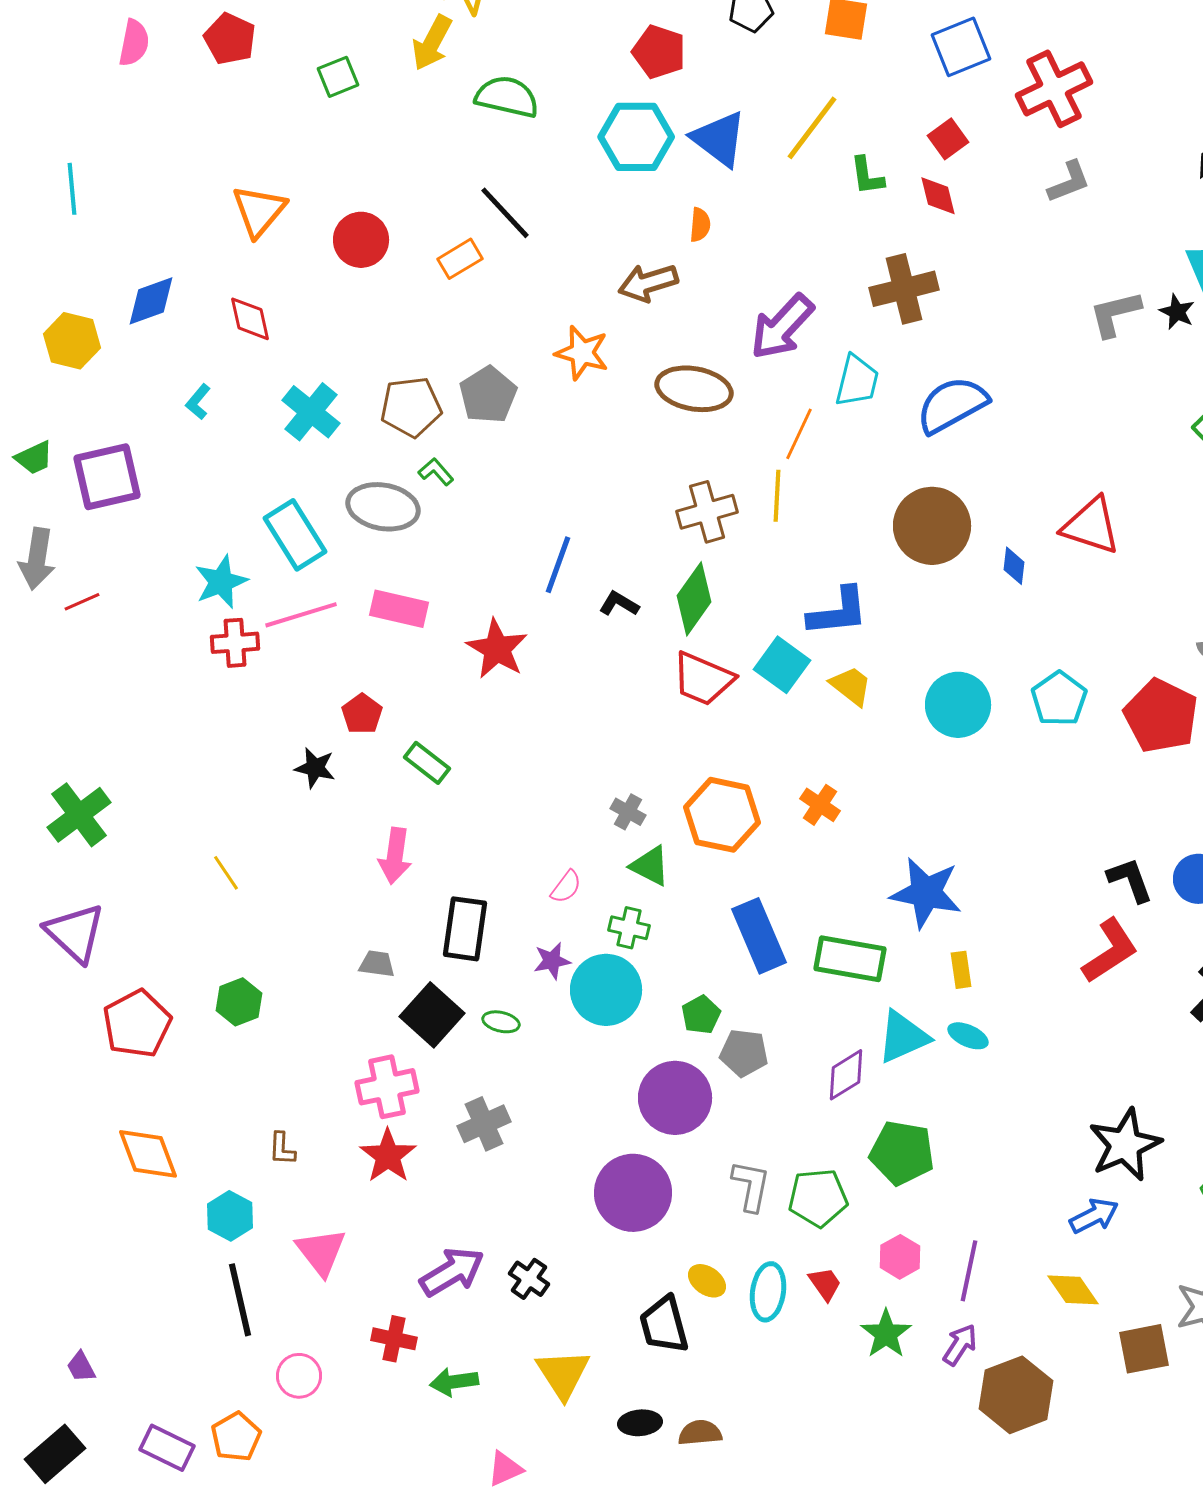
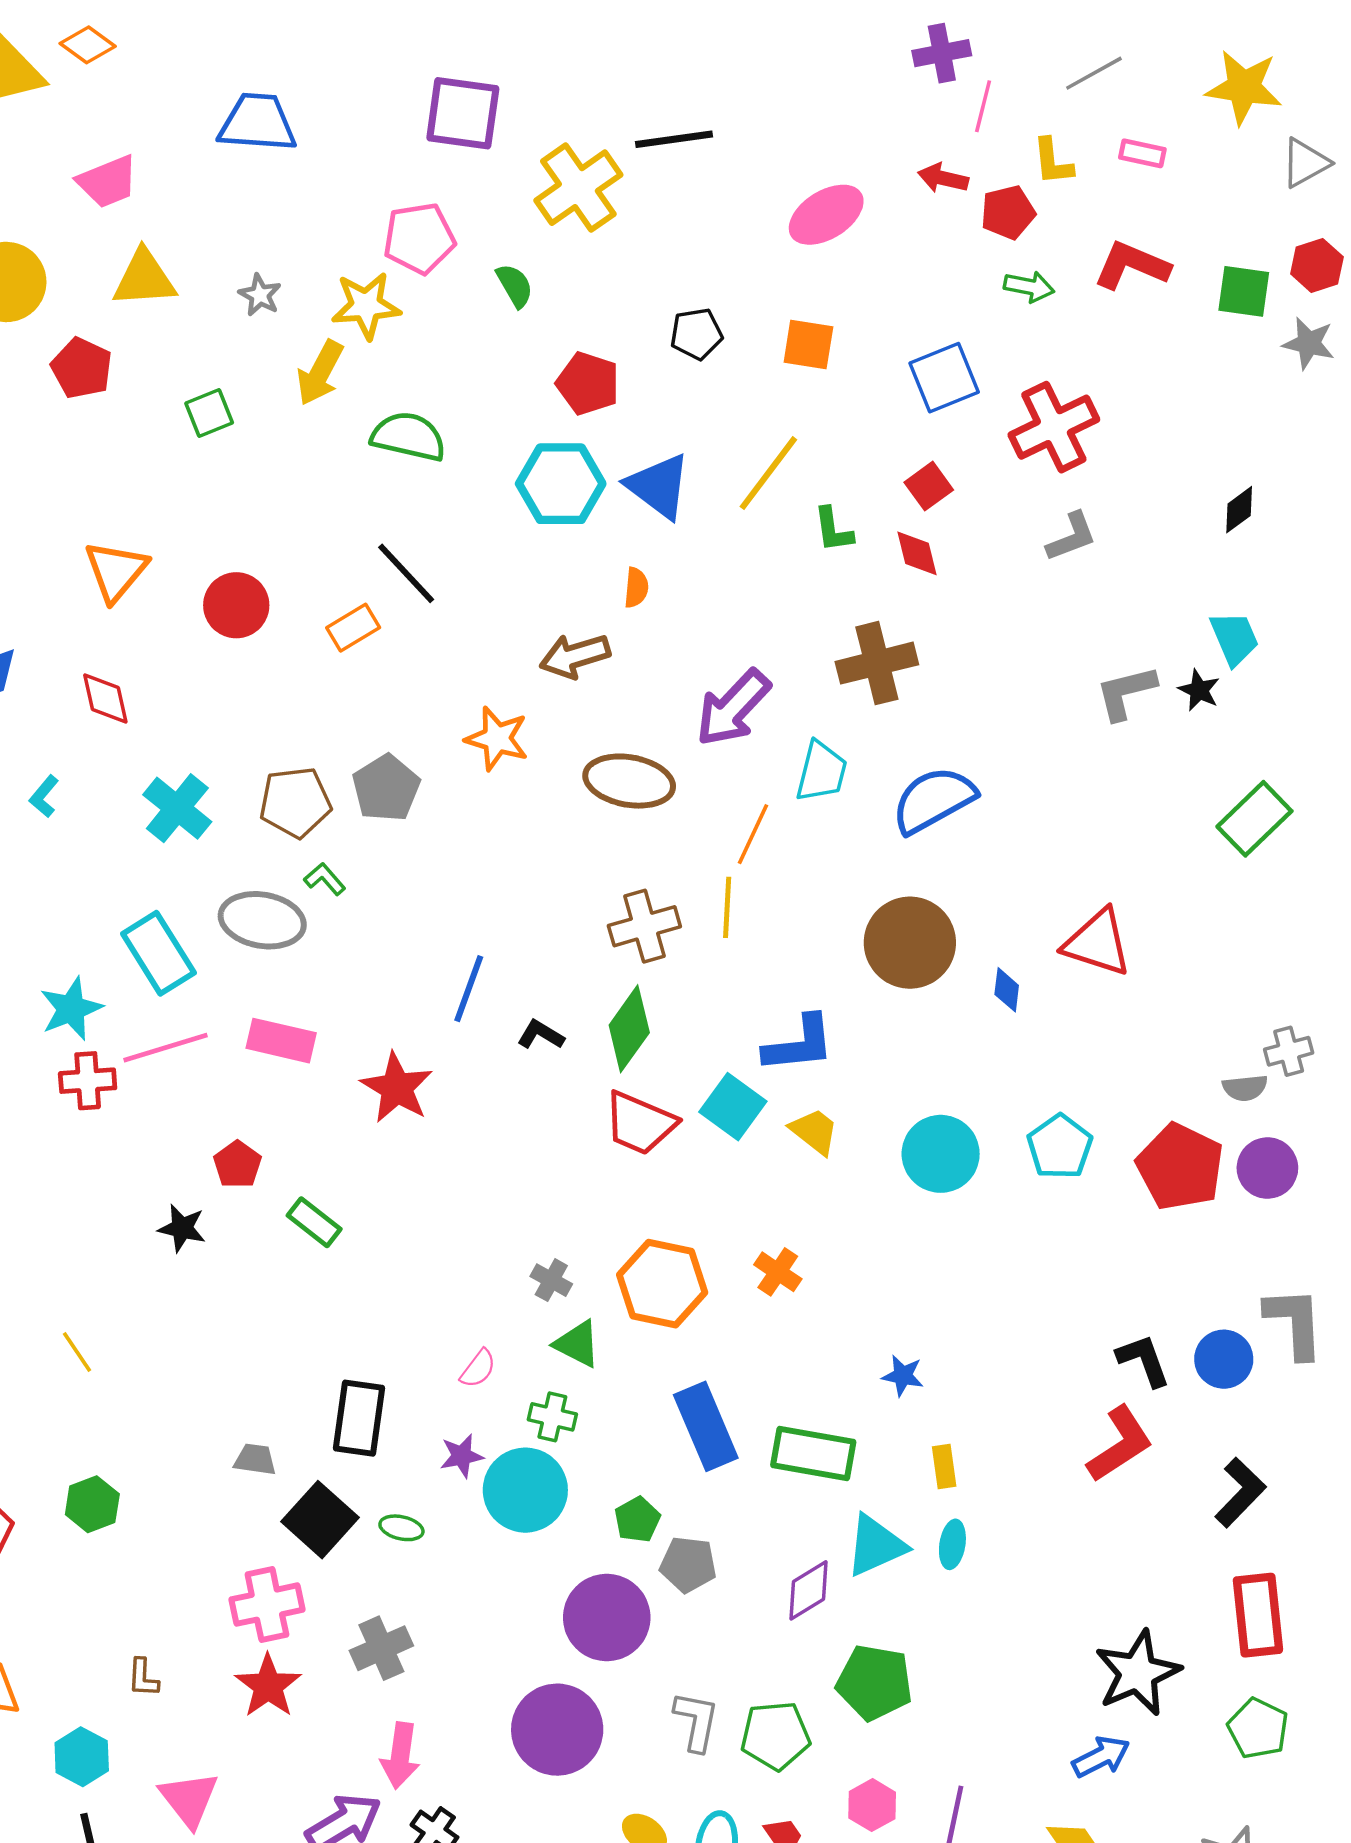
pink arrow: (395, 856) -> (400, 1756), moved
blue star: (926, 893) -> (903, 1376), size x0.5
cyan ellipse: (968, 1036) -> (952, 1544), turned 75

